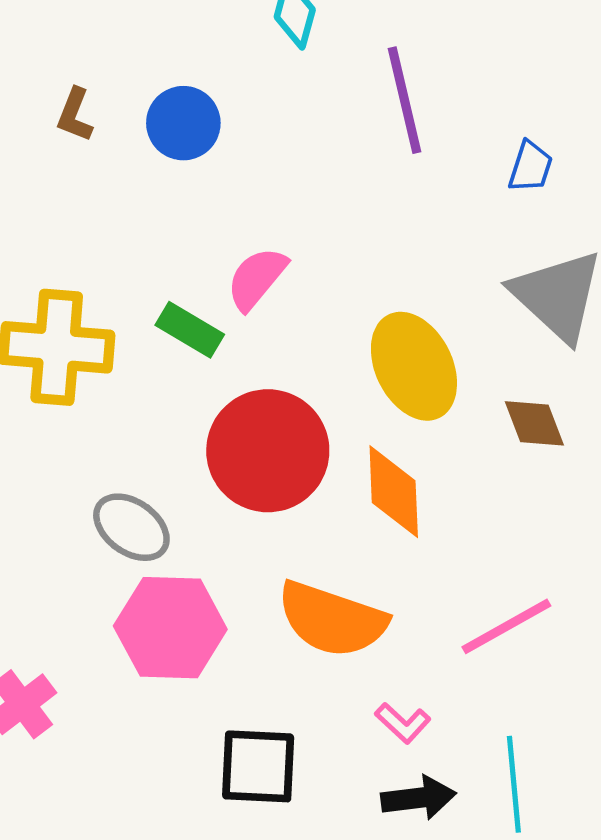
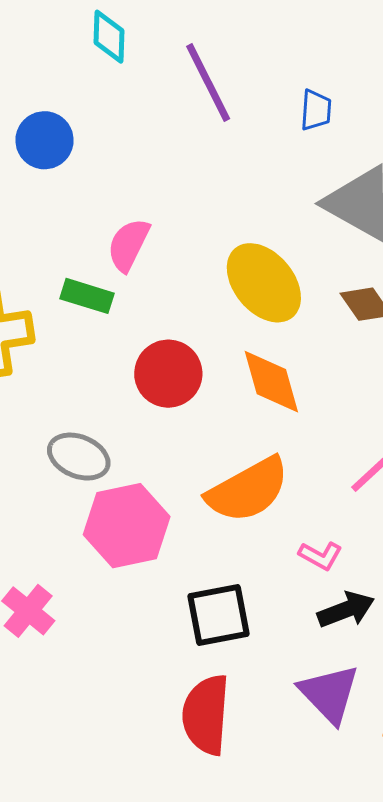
red circle: (268, 451) -> (168, 374), size x0.7
orange semicircle: (332, 619) -> (248, 490), turned -34

